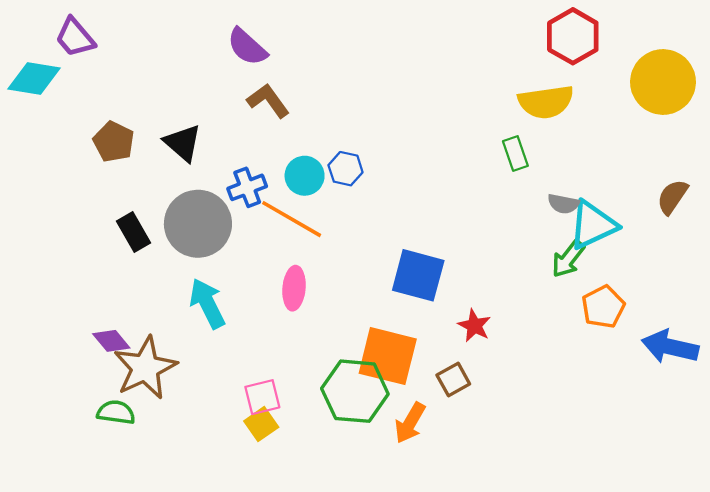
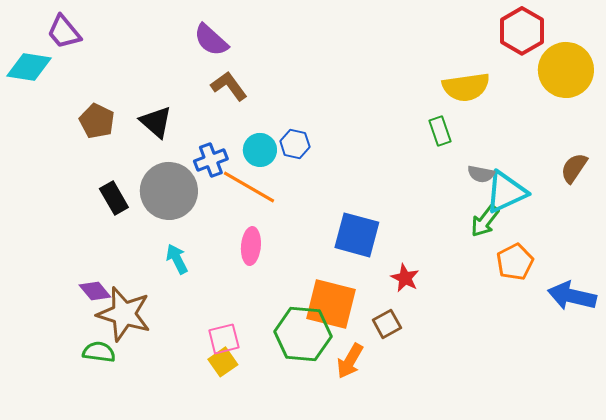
red hexagon: (573, 36) -> (522, 31), moved
cyan arrow: (207, 303) -> (177, 259), size x0.7
brown star: (145, 368) -> (124, 314), turned -30

